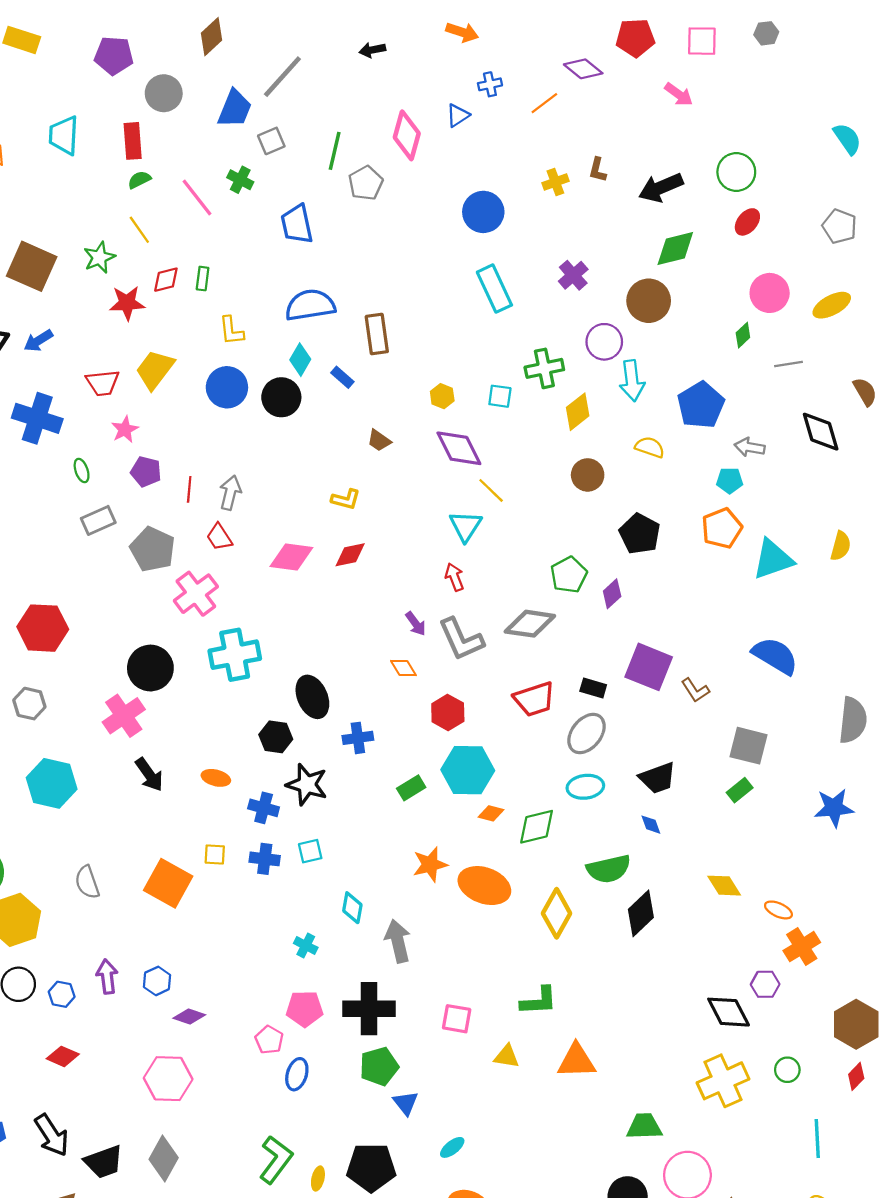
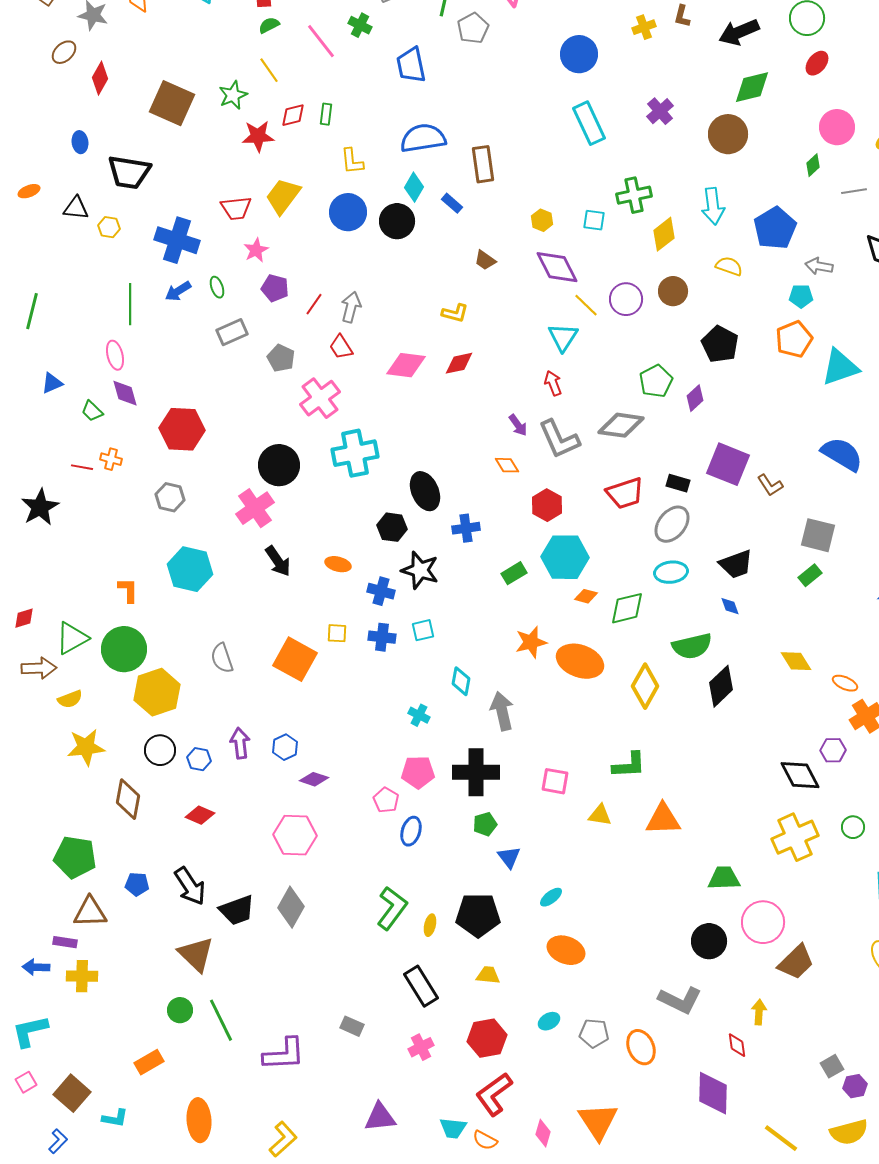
blue arrow: (38, 341) -> (178, 291), moved
purple circle: (604, 342) -> (626, 299), moved
red line: (189, 489) -> (314, 304), turned 30
gray pentagon: (153, 549) -> (281, 358), size x0.7
green pentagon: (379, 1066) -> (485, 824), size x0.7

